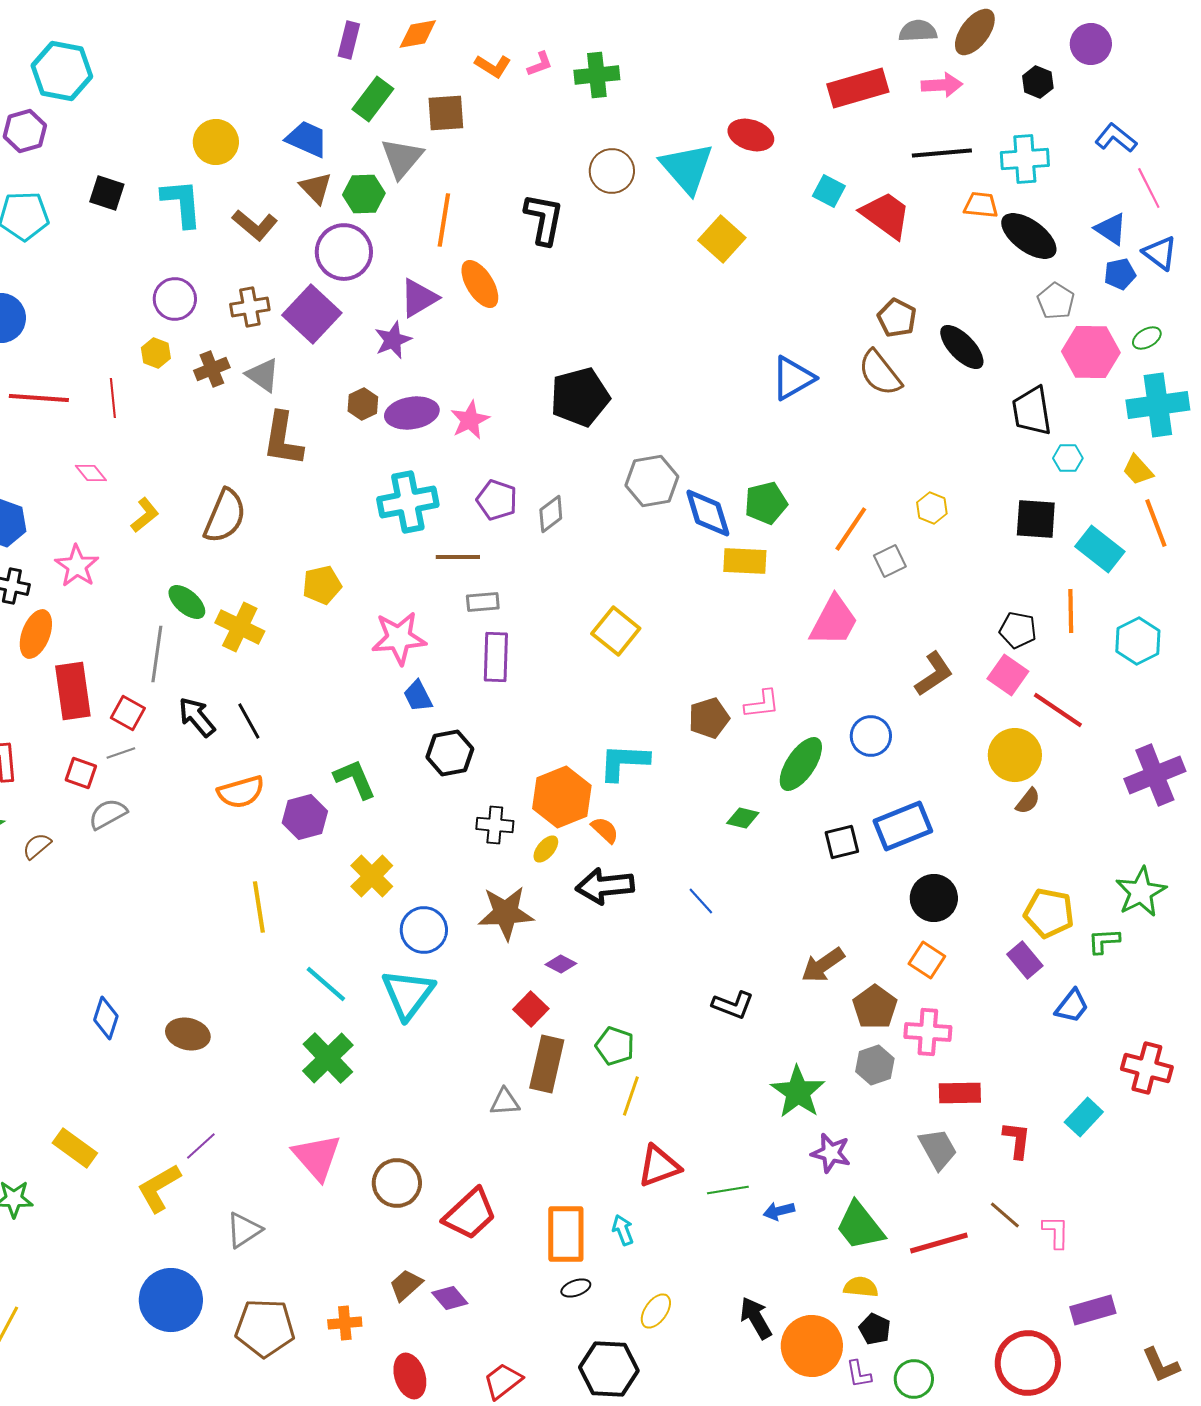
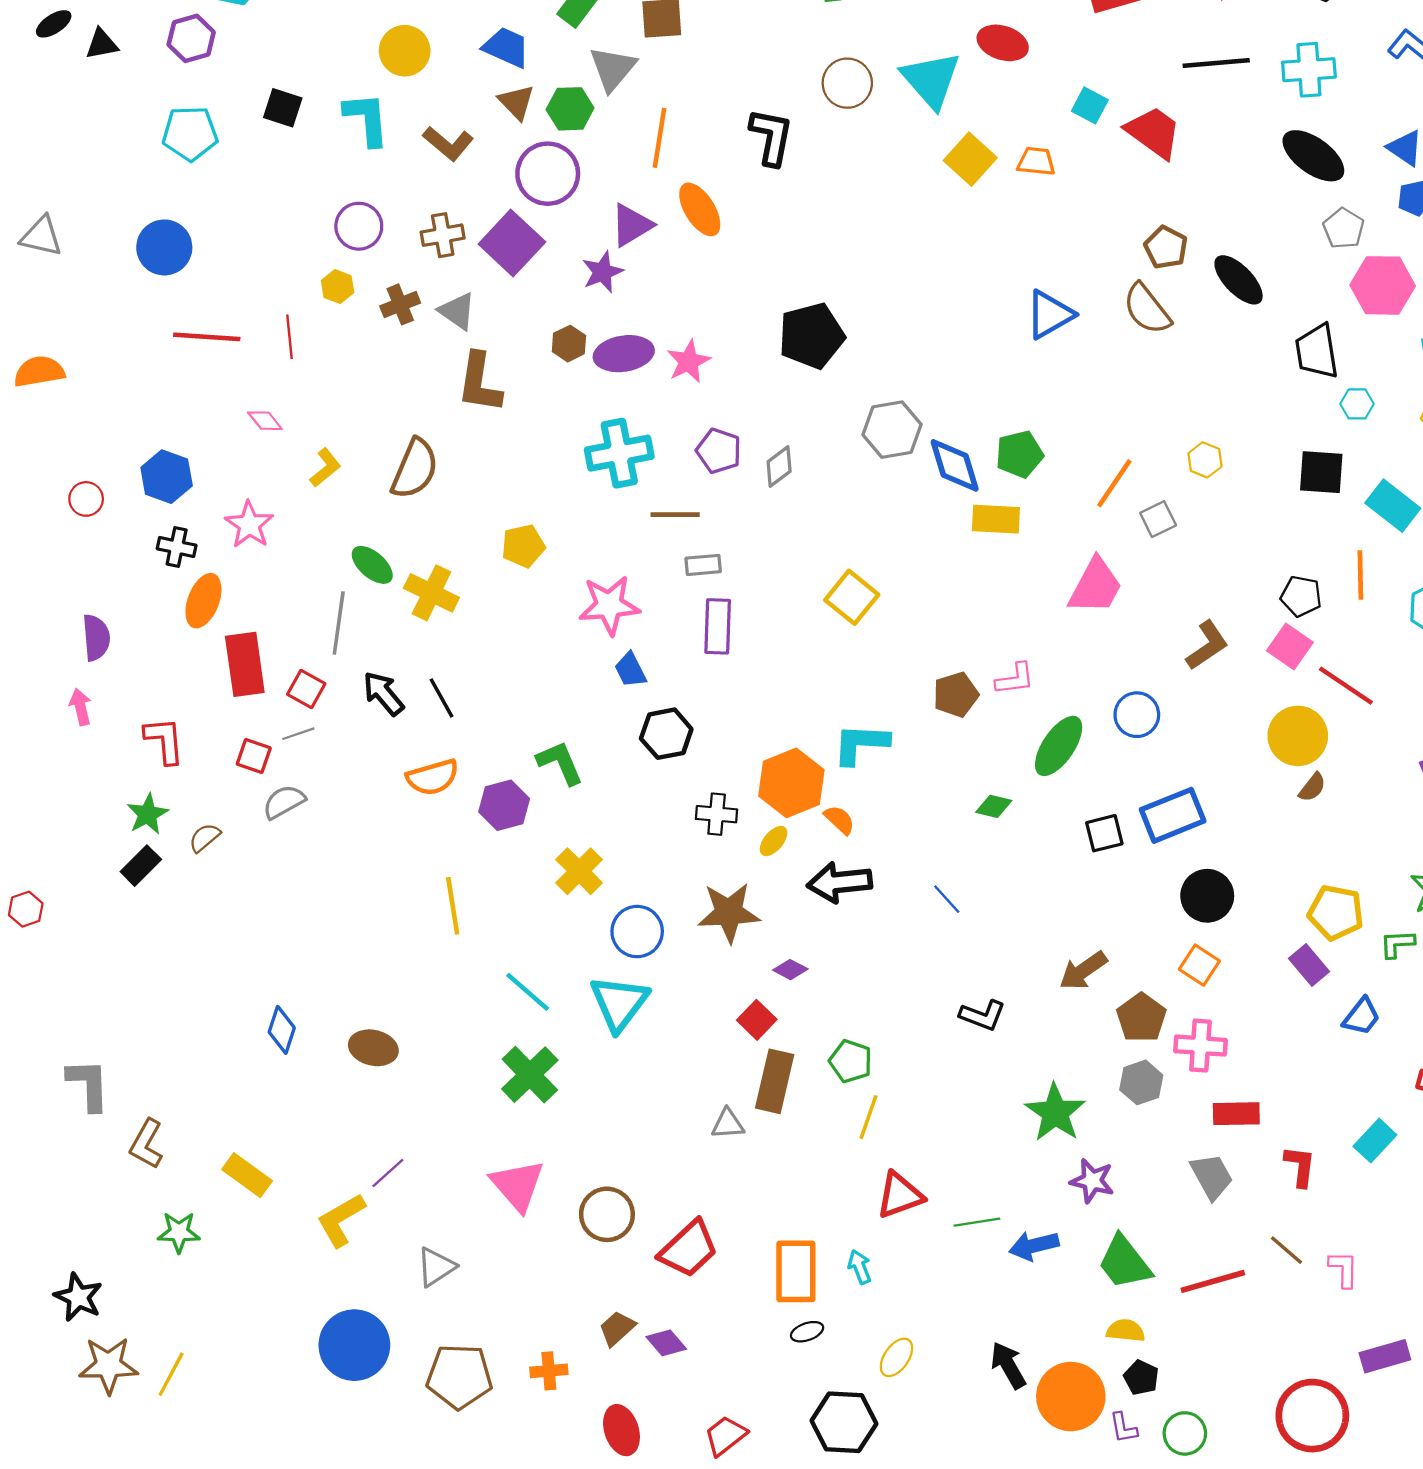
orange trapezoid: (981, 205) -> (1036, 161), moved
blue arrow: (779, 1211) -> (1034, 1246), size x1.4

